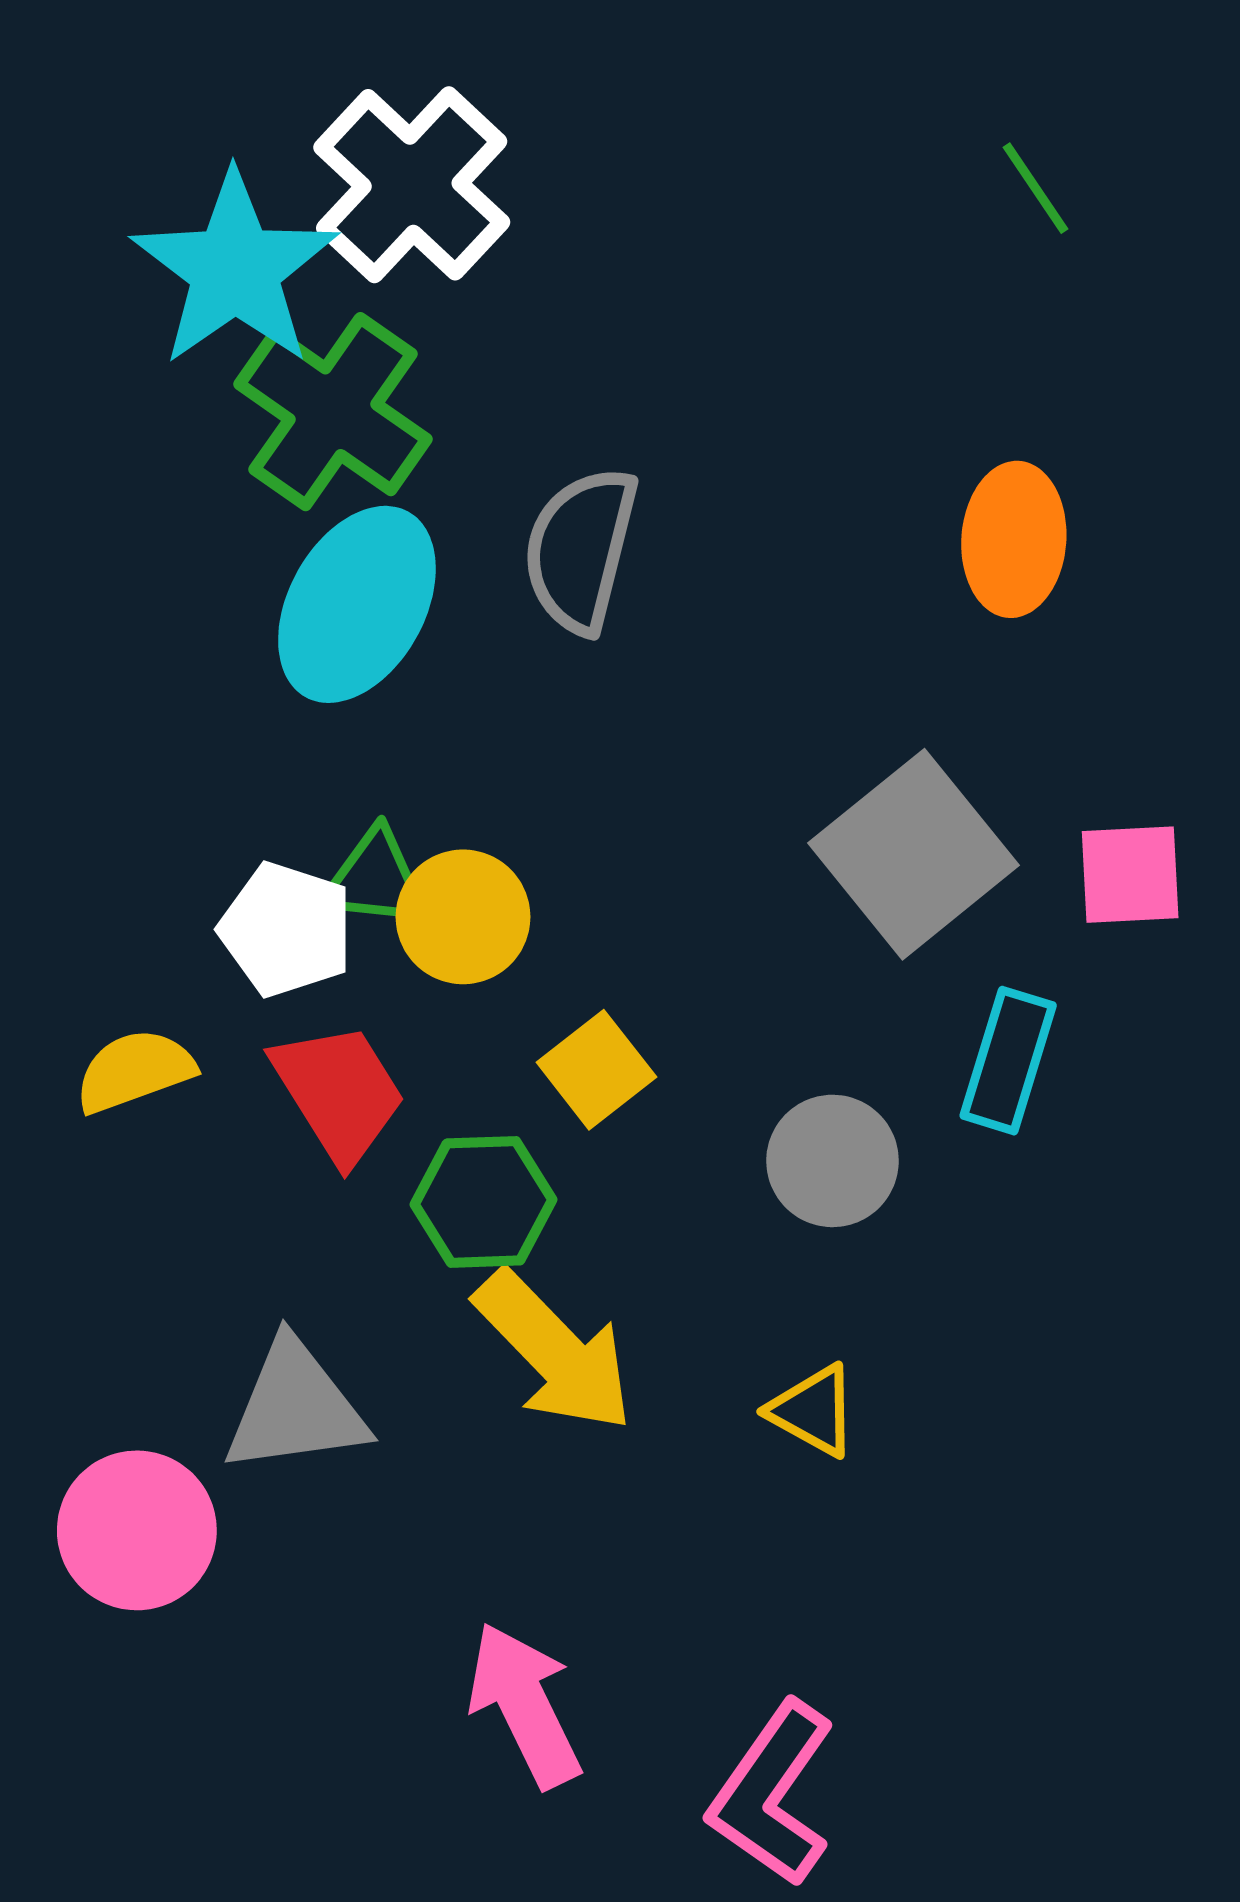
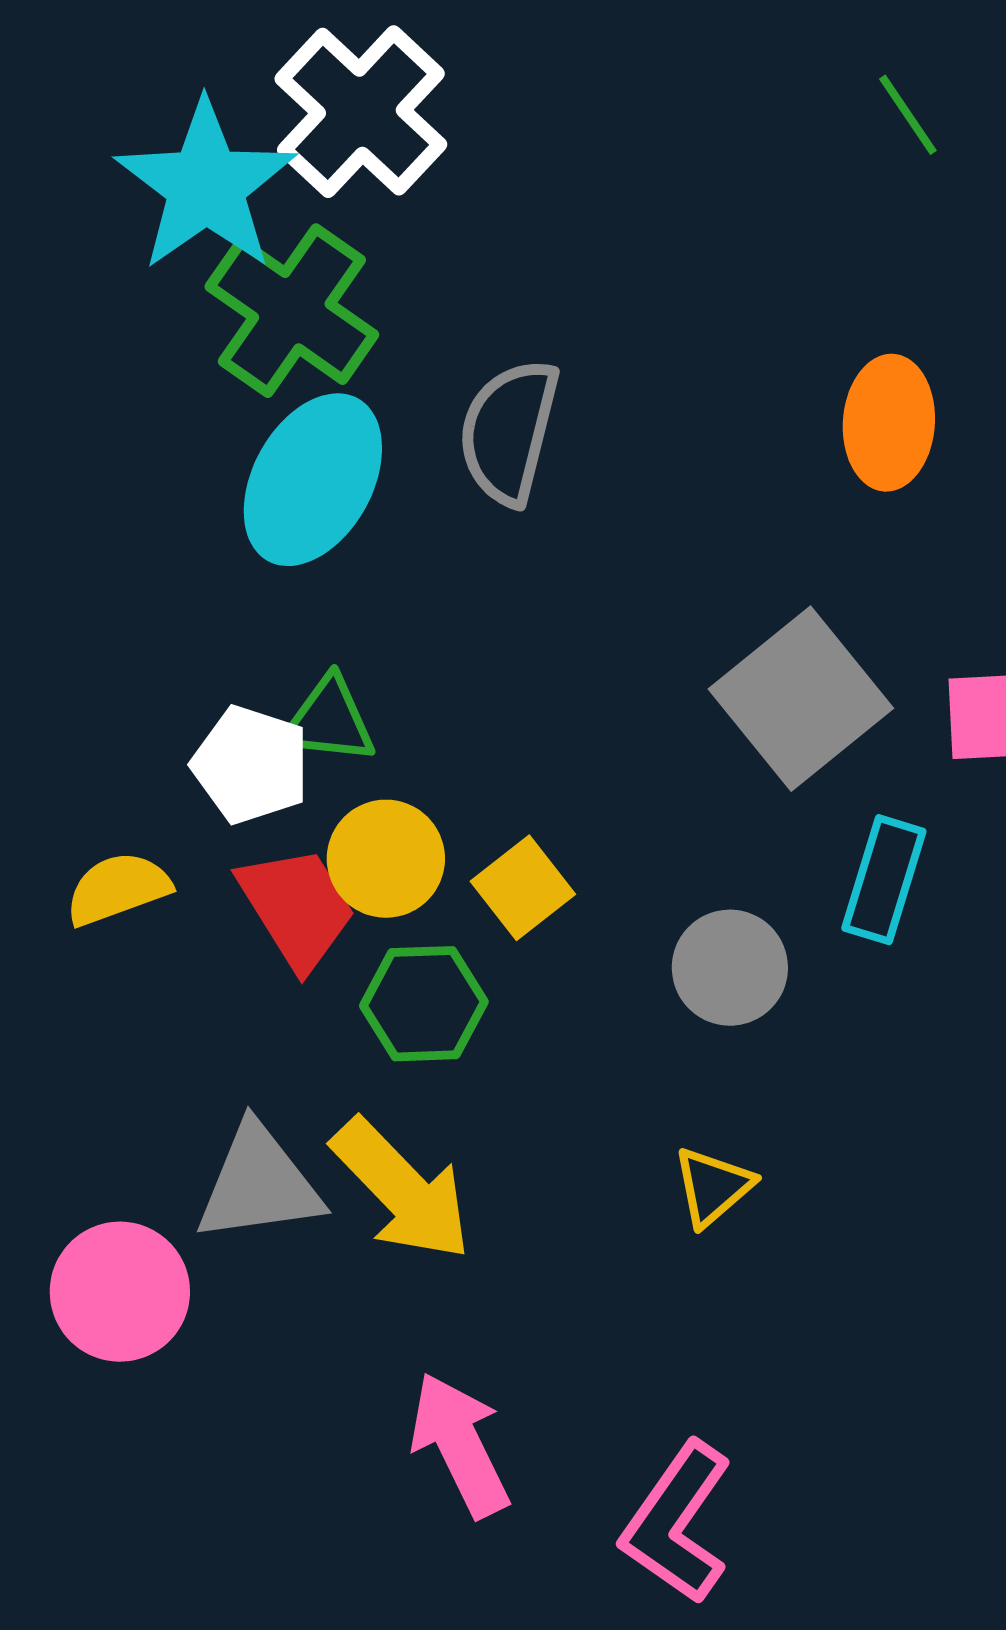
yellow circle: (463, 917) -> (386, 859), moved
yellow arrow: (554, 1351) -> (402, 1190), moved
yellow triangle: (813, 1411) -> (713, 1187), turned 50

